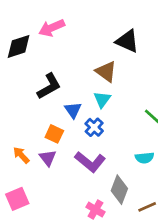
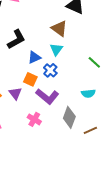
blue triangle: (73, 110) -> (34, 57), turned 40
orange square: (54, 134) -> (30, 79), moved
pink cross: (95, 210) -> (34, 119), moved

